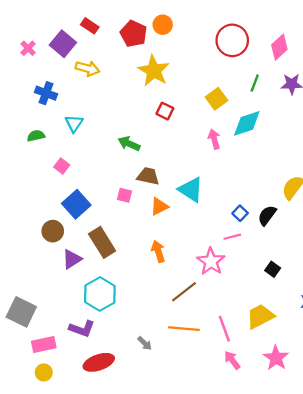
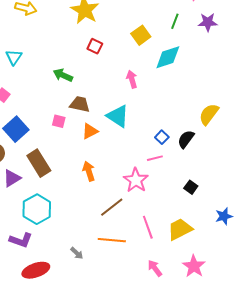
pink arrow: (214, 139) -> (132, 79), moved
pink line: (224, 329) -> (148, 227), moved

